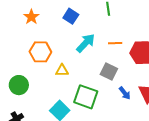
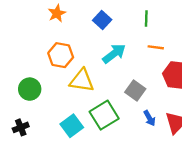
orange line: (115, 43) -> (156, 47), moved
yellow triangle: (62, 70) -> (82, 80), size x1.6
green square: (86, 97) -> (104, 115), turned 30

